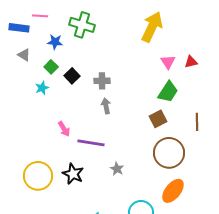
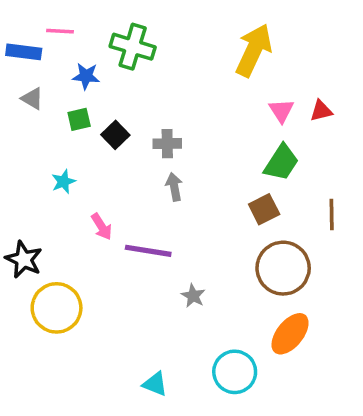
green square: (51, 67) -> (79, 119), turned 32
cyan star: (42, 88) -> (63, 182), moved
black star: (73, 174) -> (24, 259), moved

